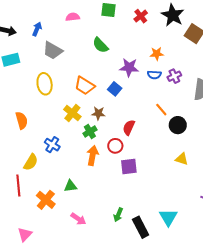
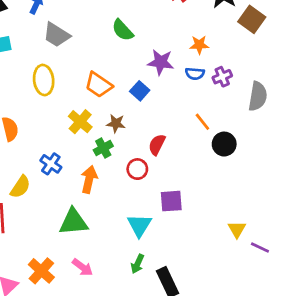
orange arrow: (93, 155) -> (89, 179), moved
yellow triangle: (182, 159) -> (237, 229), moved, turned 40
purple square: (129, 166) -> (171, 201), moved
green triangle: (70, 186) -> (73, 222), size x1.6
orange cross: (46, 200) -> (41, 271), moved
cyan triangle: (168, 217) -> (139, 225), moved

